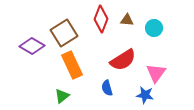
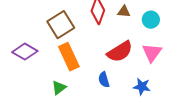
purple diamond: (32, 46) -> (25, 52), moved
pink triangle: (156, 73) -> (152, 53), moved

